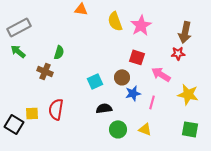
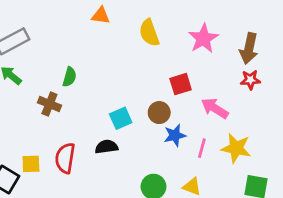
pink star: (141, 25) -> (203, 38), moved
red star: (178, 53) -> (250, 80), moved
red square: (137, 57) -> (181, 84), turned -35
yellow star: (188, 94) -> (236, 148), moved
black semicircle: (104, 108) -> (106, 147), moved

